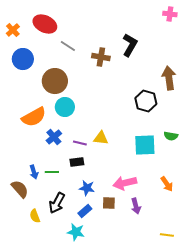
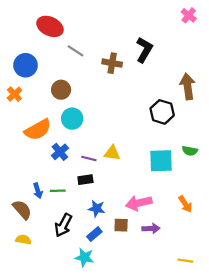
pink cross: (170, 14) -> (189, 15), turned 32
orange cross: (13, 30) -> (14, 94), moved
brown circle: (55, 81) -> (61, 90), size x0.7
purple arrow: (136, 206) -> (151, 228), turned -77
yellow semicircle: (35, 216) -> (23, 240), moved, turned 120

